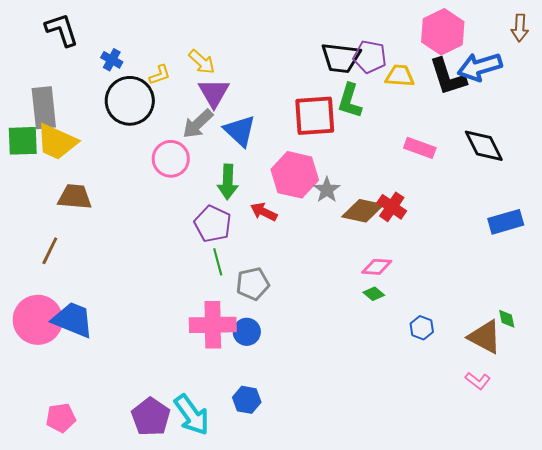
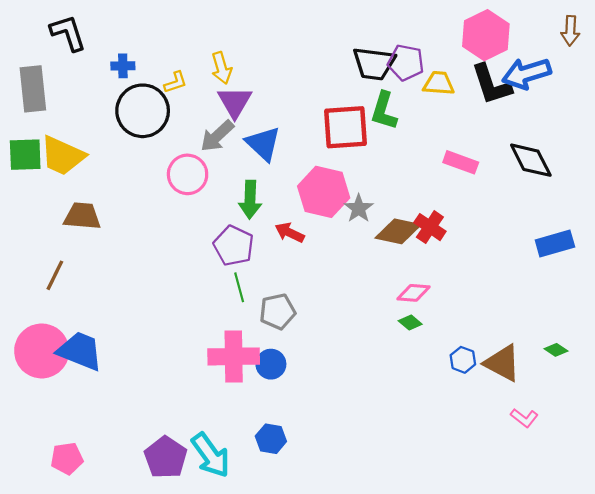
blue cross: (112, 60) -> (123, 66), turned -30
yellow arrow: (202, 62) -> (222, 68), turned 32
gray rectangle: (44, 108) -> (33, 89), moved
green diamond: (507, 319) -> (556, 350), turned -45
brown triangle: (485, 337) -> (502, 363), moved

